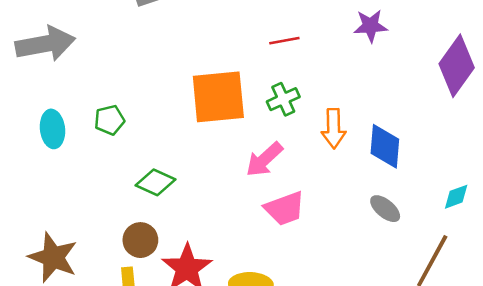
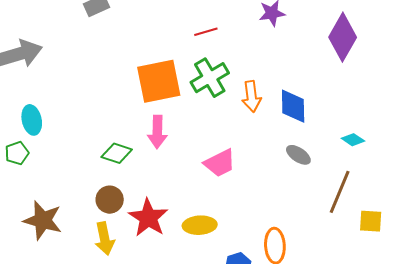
green cross: (283, 99) -> (210, 78), size x1.5
green pentagon: (109, 120) -> (17, 153), moved
pink arrow: (264, 159) -> (157, 132), moved, turned -40
cyan diamond: (456, 197) -> (353, 140), turned 60

